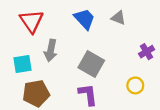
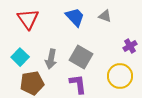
gray arrow: (51, 50) -> (51, 59), moved
cyan square: (22, 64) -> (20, 57), turned -36
yellow circle: (135, 85) -> (120, 76), size x1.6

